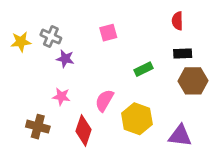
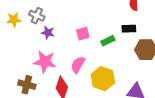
pink square: (108, 33) -> (83, 34), moved
black rectangle: (183, 53) -> (129, 29), moved
pink star: (61, 97) -> (45, 62), size x1.6

